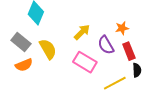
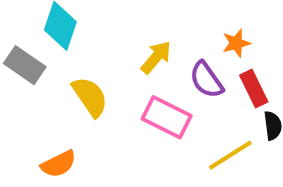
gray rectangle: (21, 42) -> (25, 65), moved
orange semicircle: (24, 65) -> (59, 164), moved

